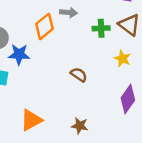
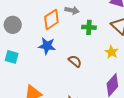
green cross: (101, 28) -> (89, 27), moved
blue star: (19, 54) -> (47, 46), moved

